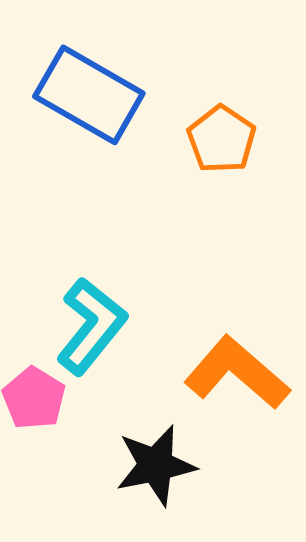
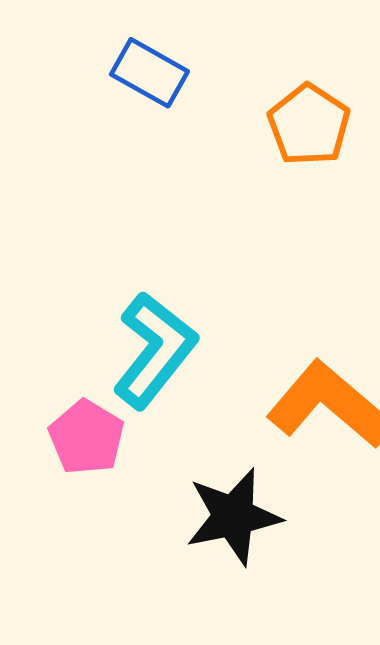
blue rectangle: (89, 95) -> (149, 73), size x0.6

